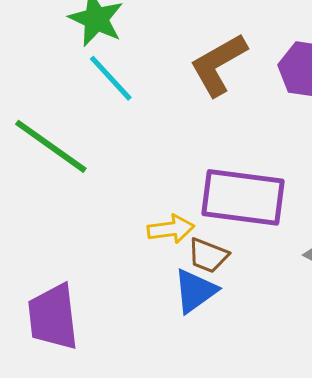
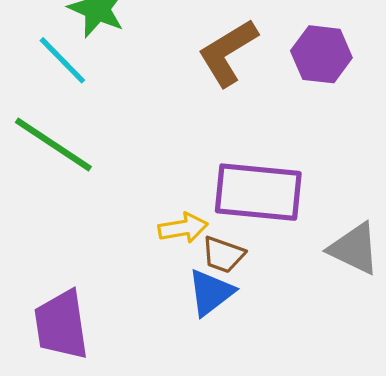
cyan line: (111, 78) -> (62, 60), moved

